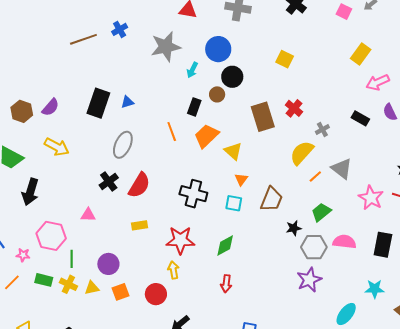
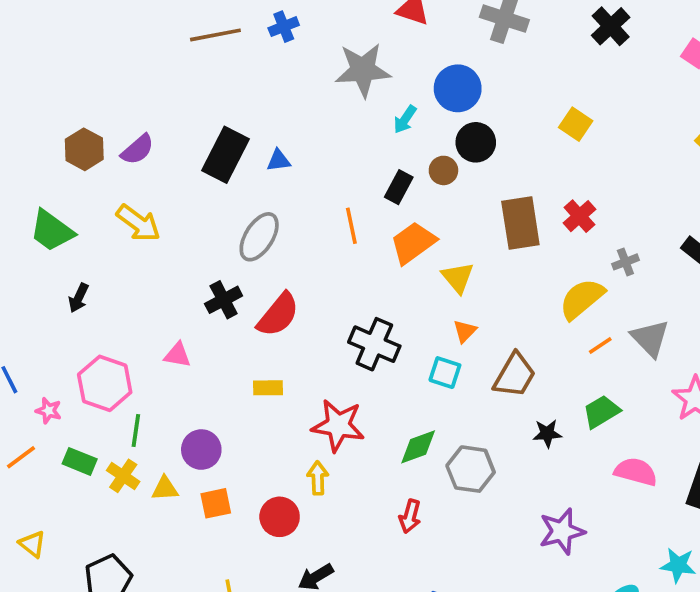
black arrow: (30, 192) -> (79, 298), size x0.6
gray hexagon: (314, 247) -> (471, 469), moved

